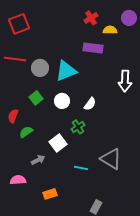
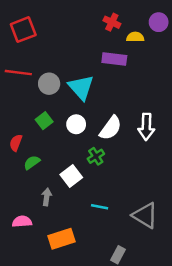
red cross: (91, 18) -> (112, 22), turned -32
cyan triangle: (66, 71) -> (81, 87), turned -50
white arrow: (125, 81) -> (146, 127), moved
white semicircle: (90, 104) -> (111, 128), size x1.5
gray triangle: (111, 159) -> (145, 215), moved
gray arrow: (38, 160) -> (47, 197), turned -56
orange rectangle: (50, 194) -> (61, 239), size x1.5

